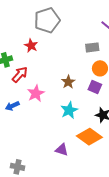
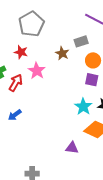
brown star: (68, 82) -> (62, 53), moved
pink star: (36, 93) -> (37, 71), moved
cyan star: (69, 110) -> (83, 107), moved

